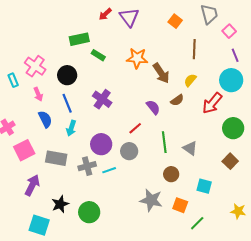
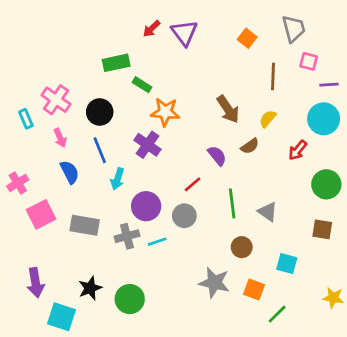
pink square: (229, 31) -> (309, 61), moved, turned -32
purple line: (235, 55) -> (329, 85), turned -72
orange star: (137, 58) -> (165, 112), moved
red arrow: (212, 103) -> (298, 150), size x0.7
cyan arrow: (71, 128) -> (117, 179), moved
brown square: (230, 161) -> (322, 229), turned -35
purple arrow: (32, 185) -> (35, 283), moved, turned 145

